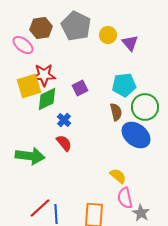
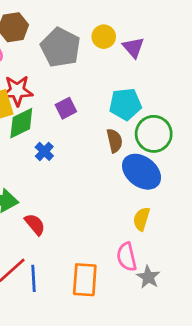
gray pentagon: (76, 26) -> (60, 47), moved
red semicircle: (64, 143) -> (35, 224), moved
yellow semicircle: (118, 176) -> (142, 219), moved, turned -114

